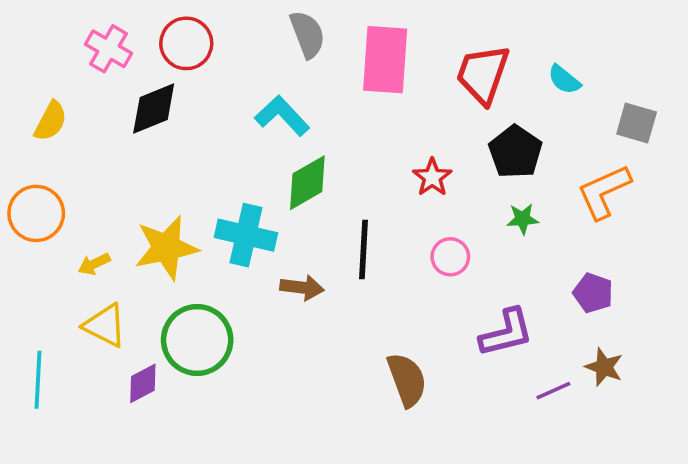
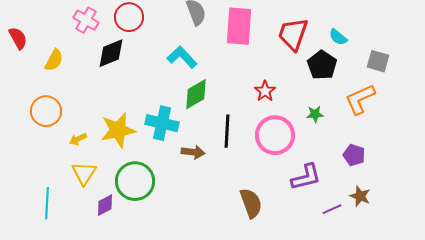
black pentagon: (515, 152) -> (322, 65), moved
pink circle: (450, 257) -> (275, 135), size x1.8
yellow triangle: (105, 326) -> (84, 173), turned 36

